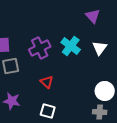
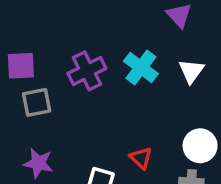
red triangle: (47, 82) -> (141, 158), moved

